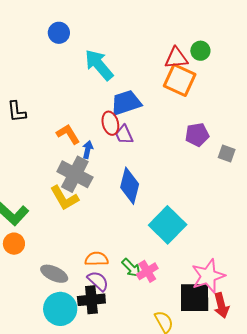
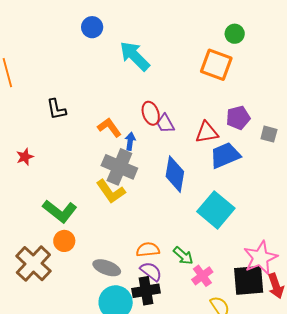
red triangle: (176, 58) -> (207, 132), moved
blue trapezoid: (126, 103) -> (225, 155), moved
pink cross: (147, 271) -> (202, 276), moved

